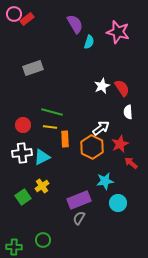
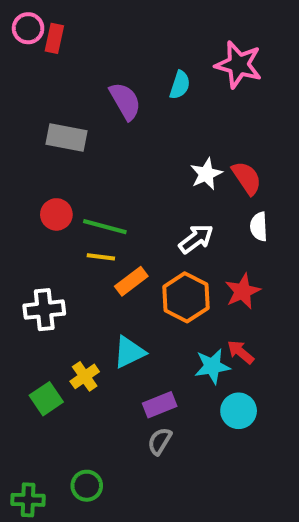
red rectangle: (27, 19) -> (54, 38), turned -40
purple semicircle: (75, 24) -> (125, 101), moved
gray rectangle: (33, 68) -> (67, 138), turned 30
red circle: (23, 125) -> (56, 214), moved
white arrow: (101, 128) -> (196, 239), moved
orange rectangle: (65, 139) -> (131, 281), turned 56
cyan triangle: (42, 157) -> (129, 352), moved
red arrow: (131, 163) -> (241, 352), moved
purple rectangle: (79, 200) -> (160, 405), size x0.7

